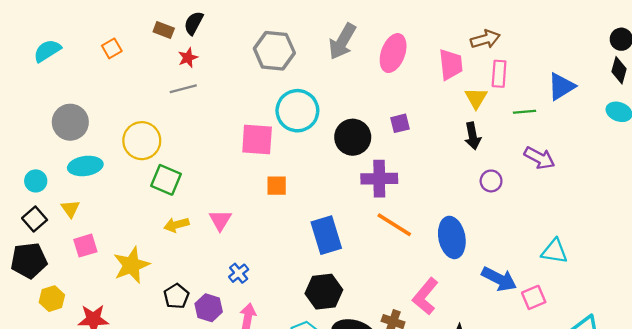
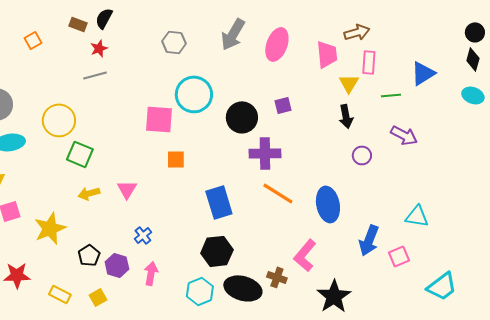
gray hexagon: (274, 51) -> (174, 42), size x0.7
blue arrow: (499, 279) -> (369, 240), turned 84

